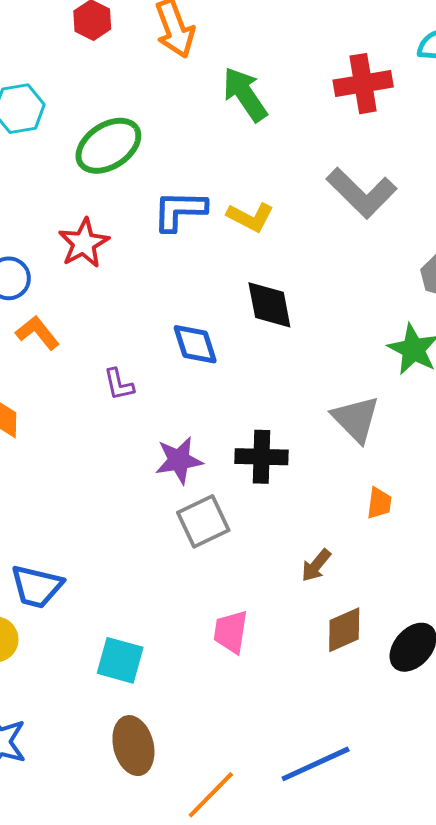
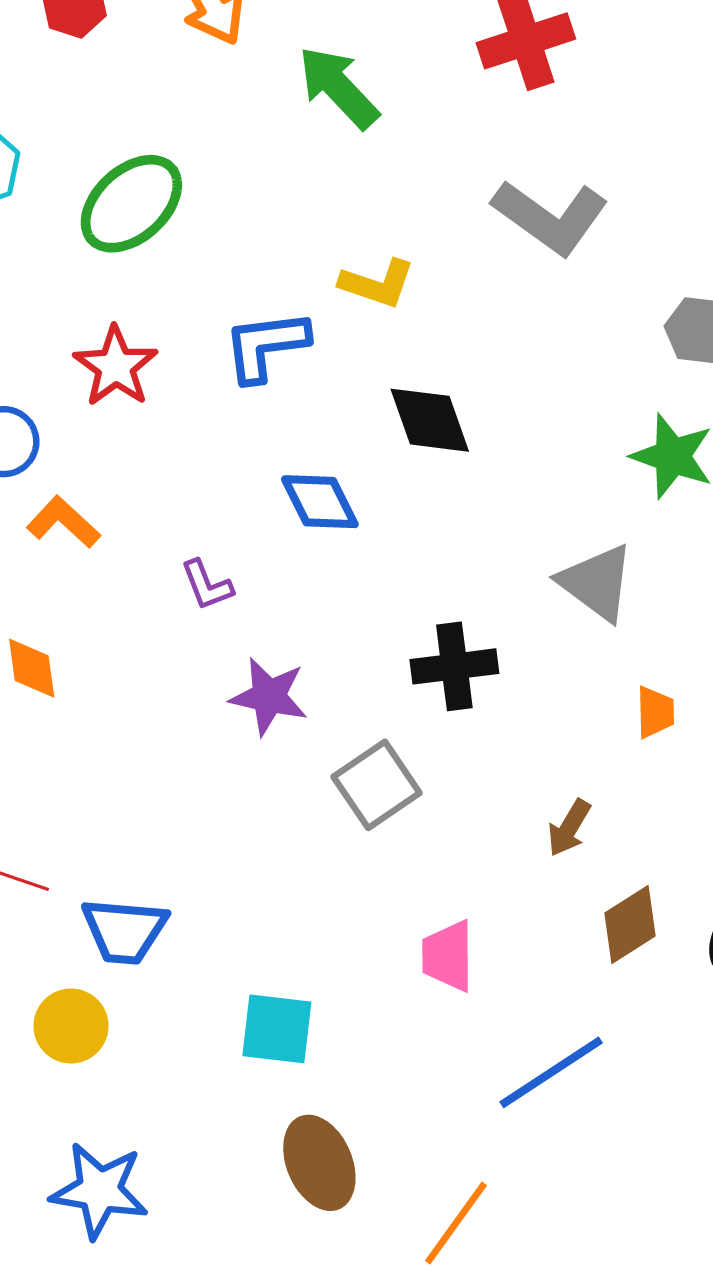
blue L-shape: (180, 211) -> (266, 346), moved
purple star: (179, 460) -> (269, 696), moved, turned 30
blue line: (316, 764) -> (551, 1072), moved

